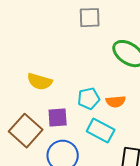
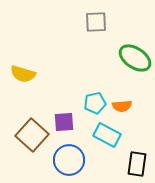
yellow semicircle: (40, 82) -> (23, 74), moved

